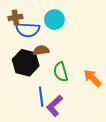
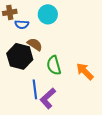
blue semicircle: (28, 30) -> (22, 24), size x0.6
brown semicircle: (41, 50) -> (35, 44), turned 42

